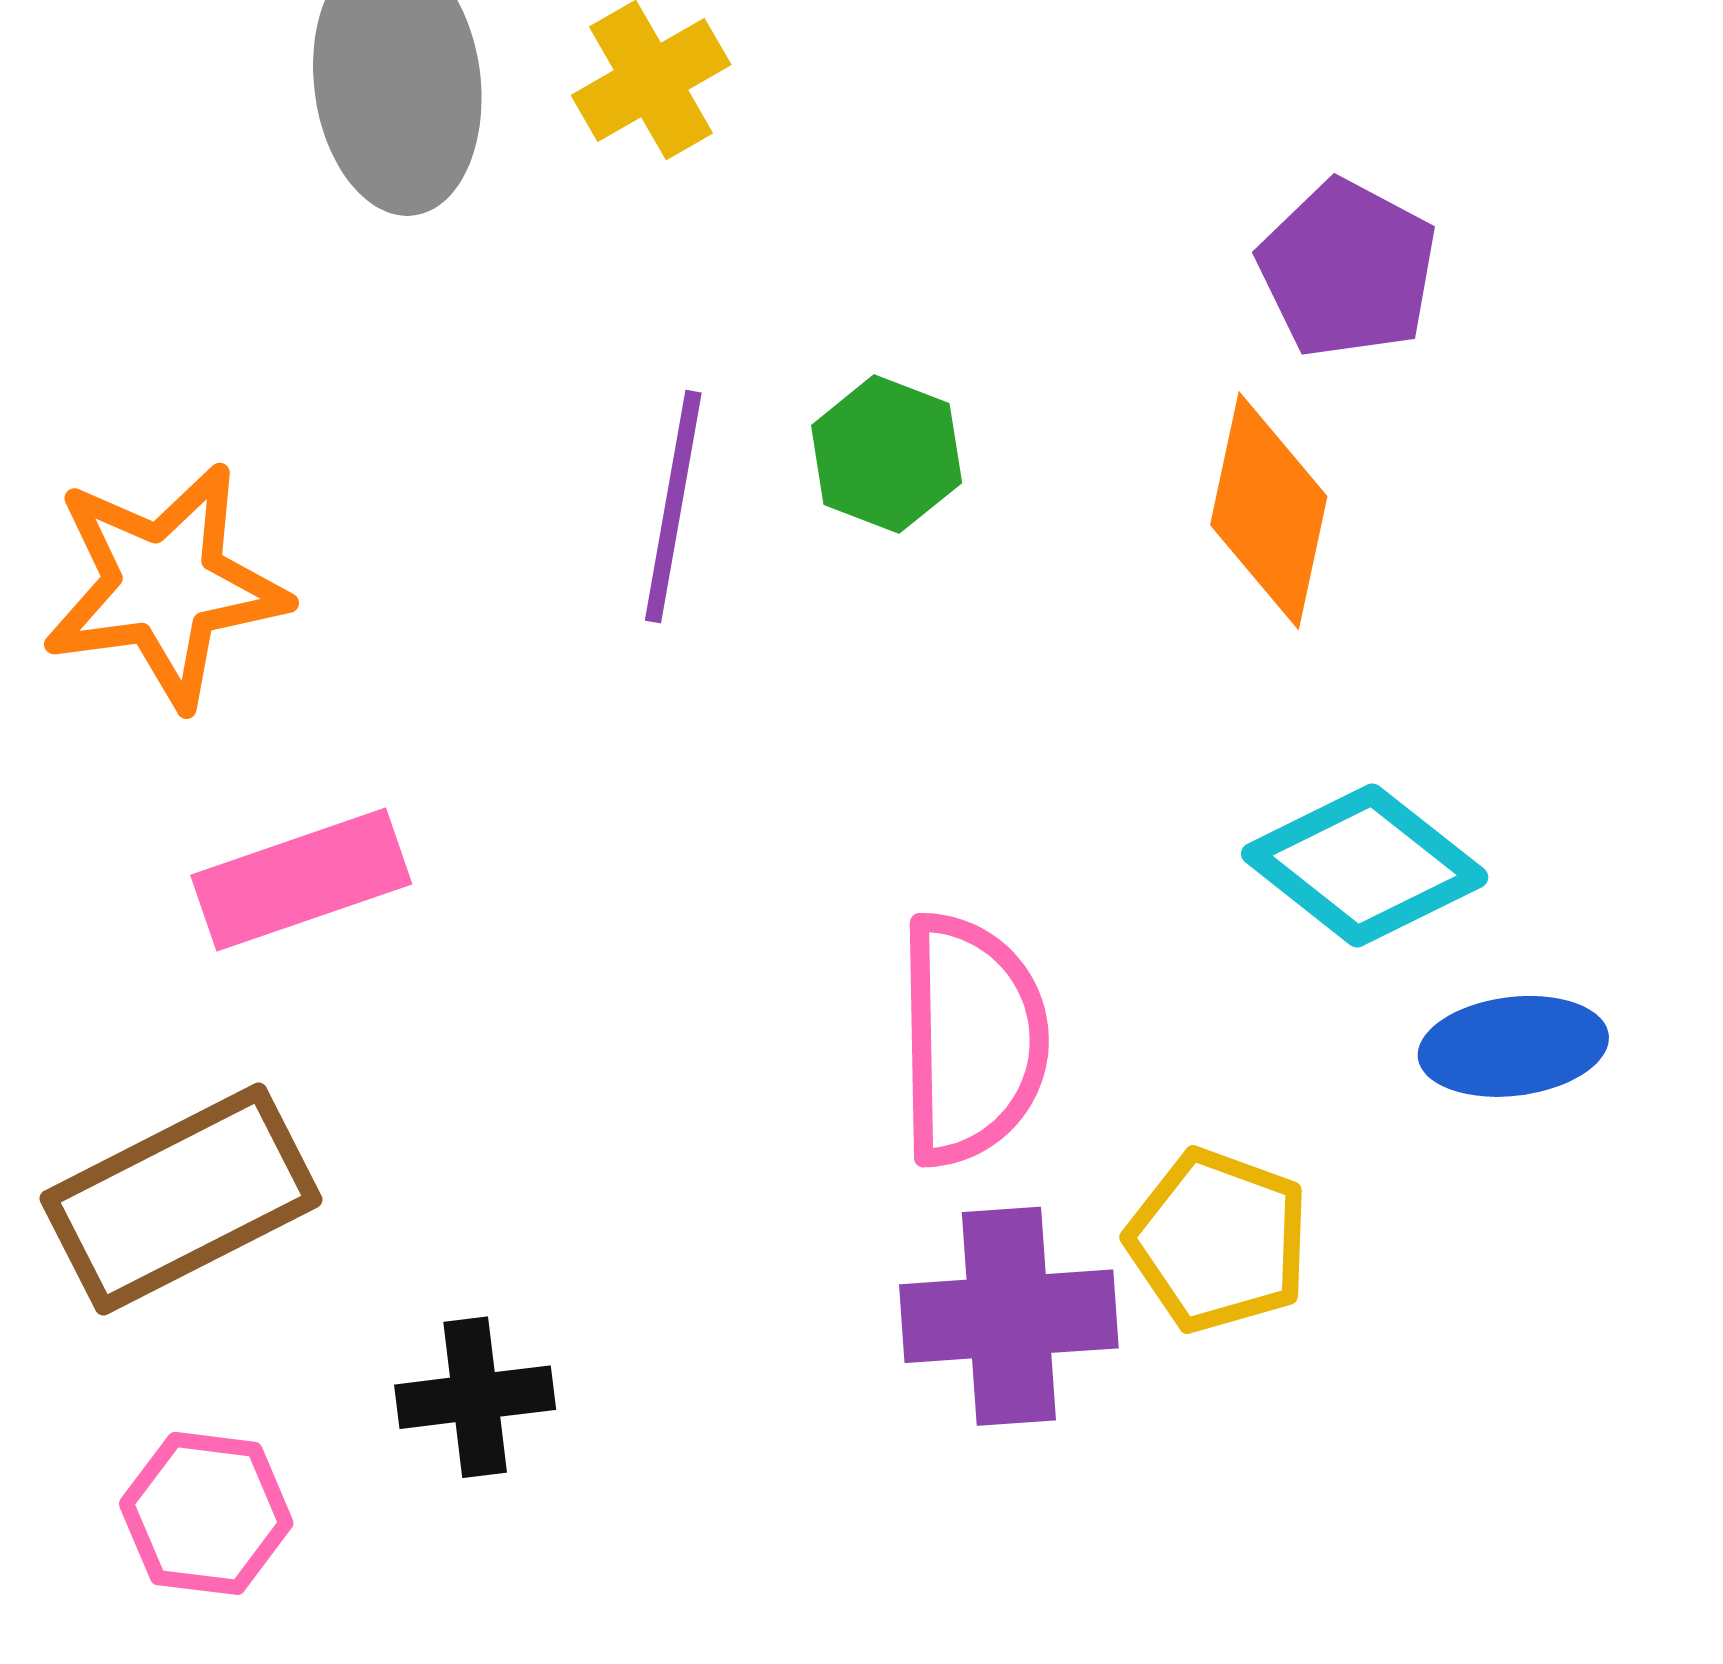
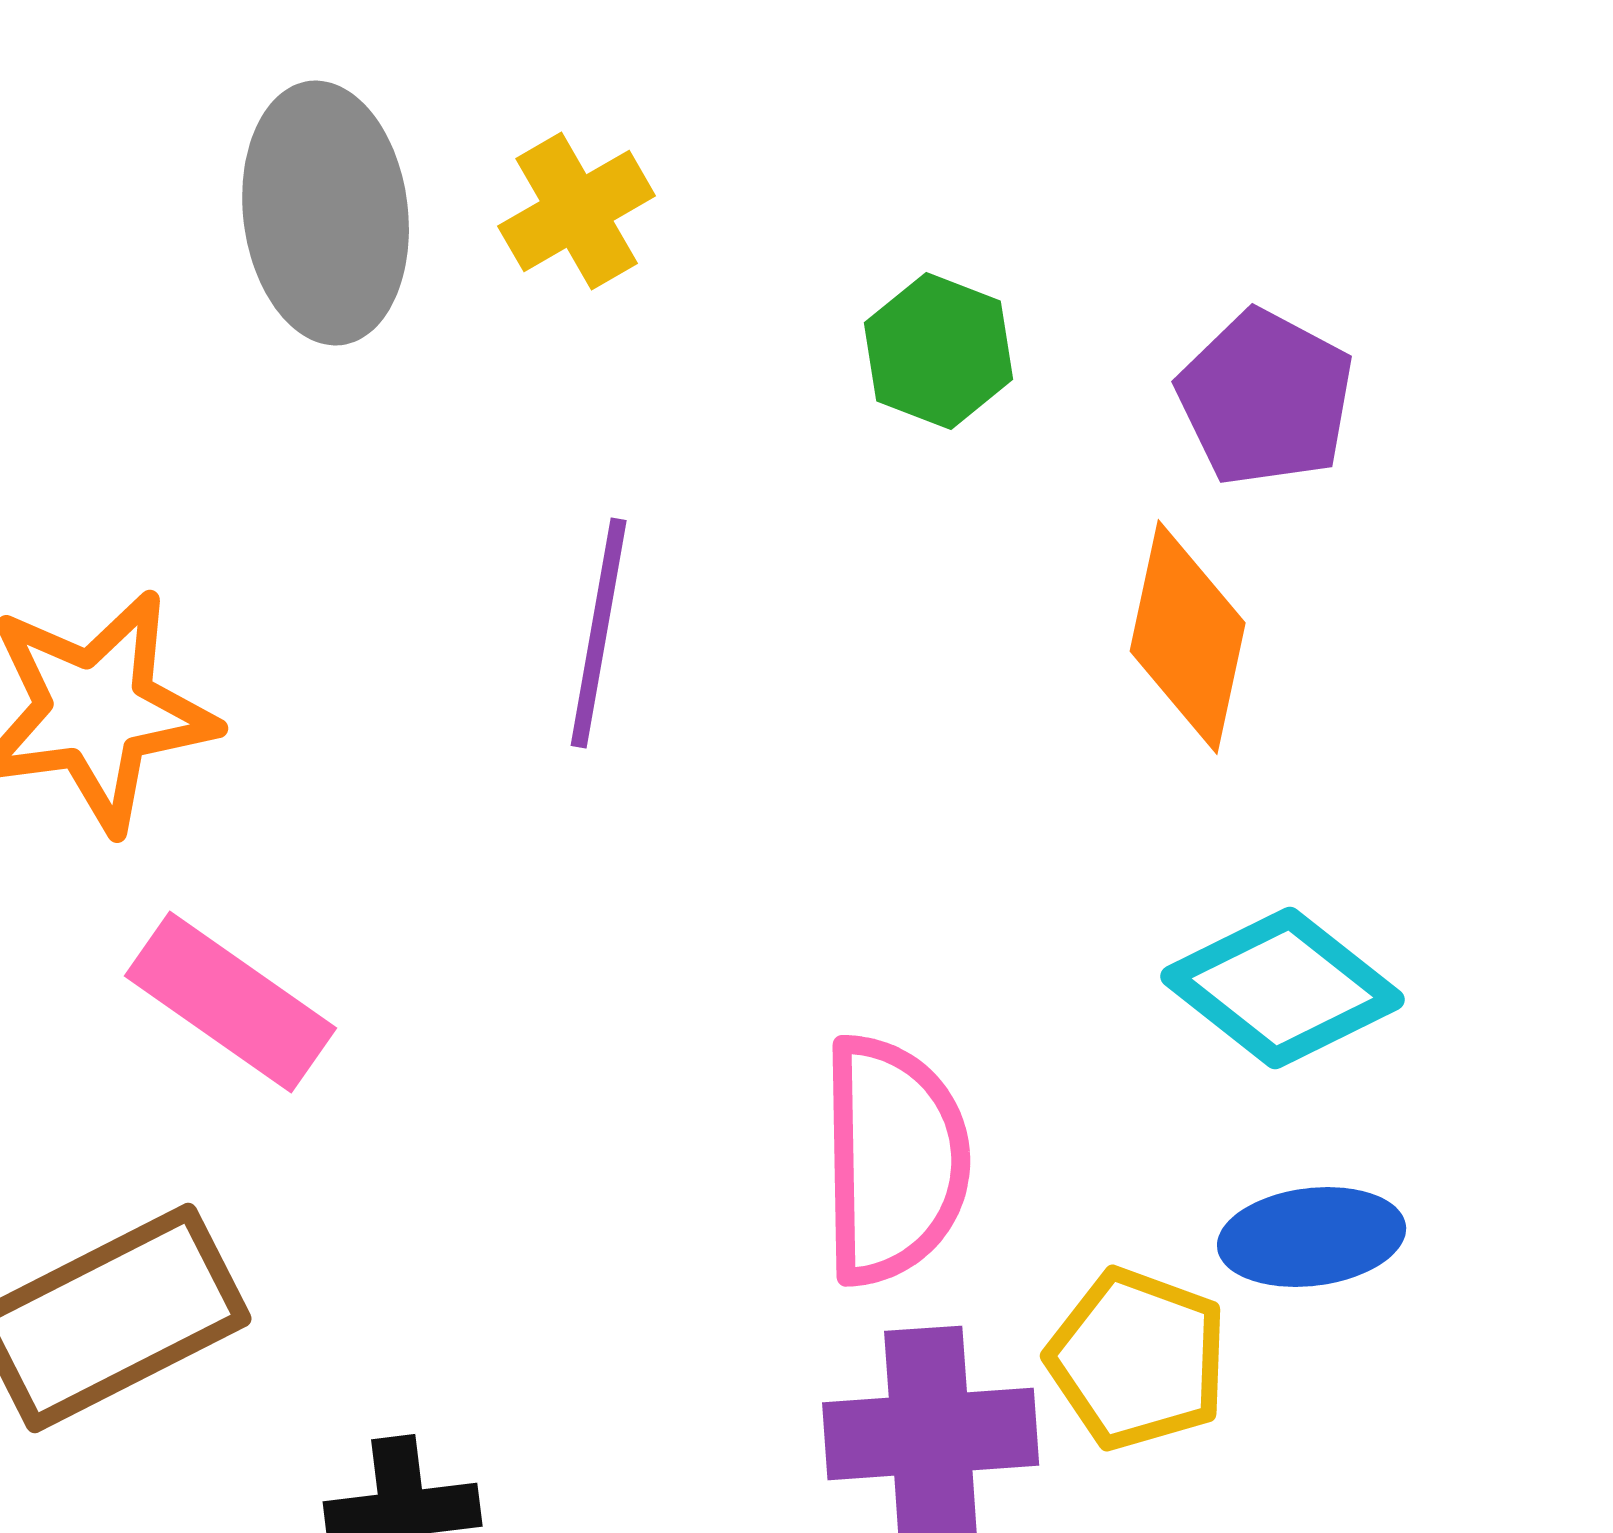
green hexagon: (887, 454) -> (939, 351), moved
pink rectangle: (301, 880) -> (231, 1002), turned 54
blue ellipse: (1513, 1046) -> (1312, 1237), moved

